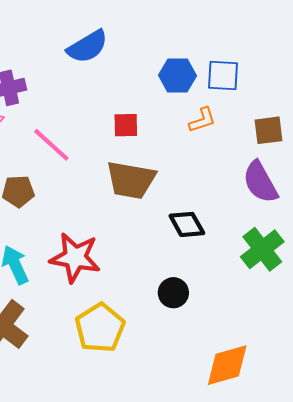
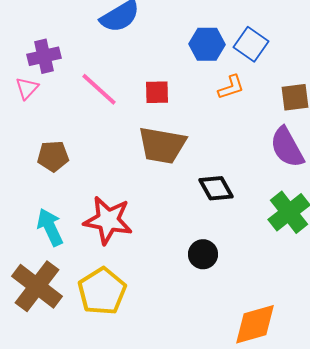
blue square: (223, 76) -> (251, 44), turned 32
pink line: (51, 145) -> (99, 89), moved
yellow pentagon: (100, 328) -> (102, 291), moved

